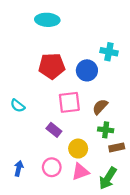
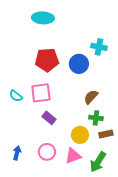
pink square: (69, 102) -> (41, 93), moved
yellow circle: (78, 149) -> (80, 135), moved

